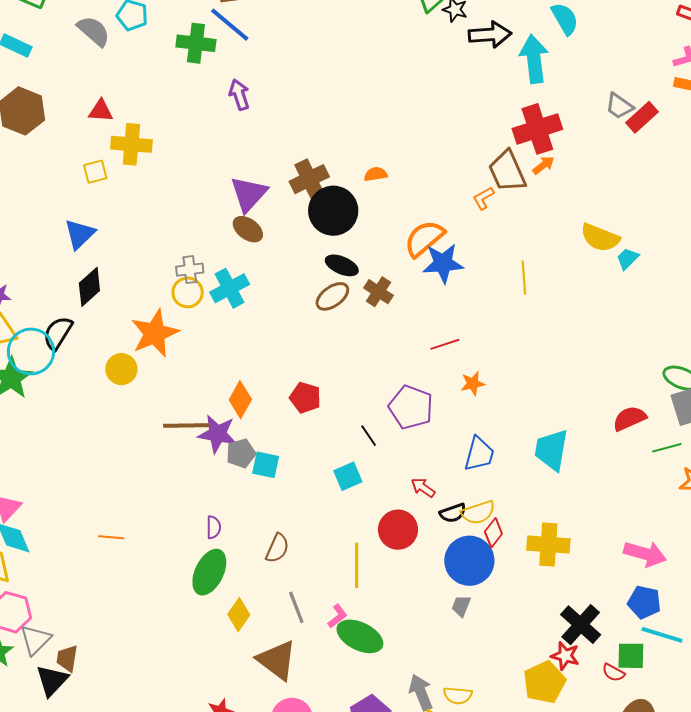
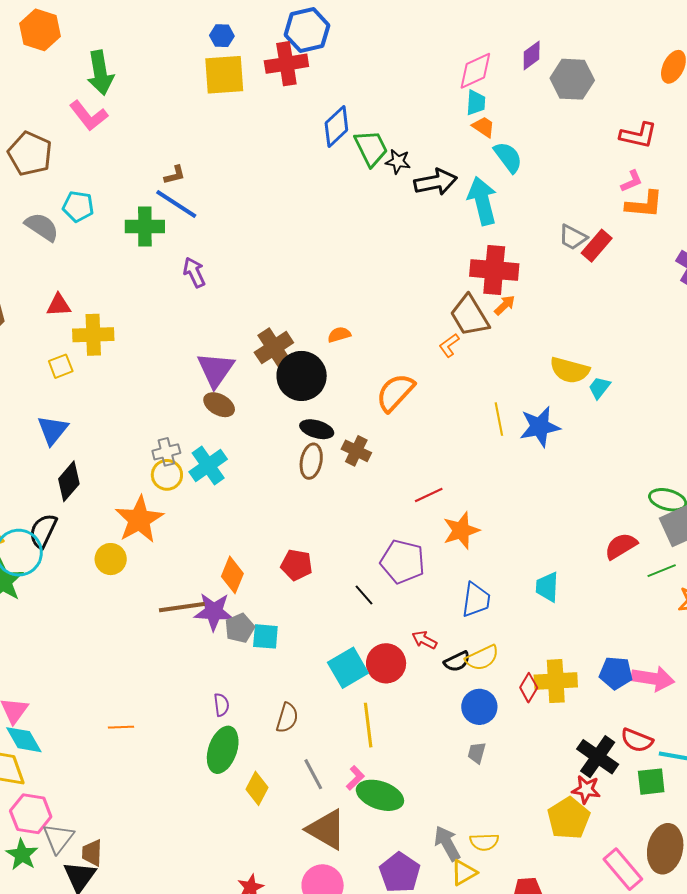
red cross: (537, 129) -> (494, 270), turned 30
blue star: (443, 263) -> (540, 427), moved
brown ellipse: (332, 296) -> (311, 461), turned -36
orange star: (473, 384) -> (461, 531), size x1.5
cyan trapezoid: (551, 450) -> (547, 587), size x0.7
cyan square: (348, 476) -> (348, 668), moved, size x1.4
red circle: (398, 530) -> (386, 663), moved
red diamond: (493, 533) -> (529, 688), moved
blue circle: (469, 561) -> (479, 707), size x0.7
blue pentagon: (644, 602) -> (616, 673), moved
brown triangle: (277, 660) -> (326, 829), moved
red semicircle: (613, 673) -> (637, 740), moved, size x1.4

